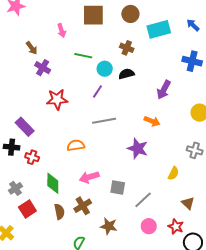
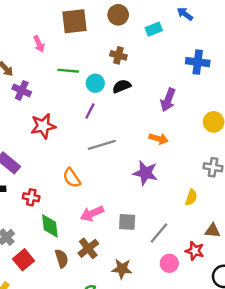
blue arrow: (193, 25) -> (185, 14), moved
cyan rectangle: (159, 29) -> (154, 29), size x0.6
orange semicircle: (76, 145) -> (72, 178), turned -108
red cross: (32, 157) -> (31, 197), moved
brown triangle: (188, 203) -> (212, 231), turned -32
red star: (176, 227) -> (195, 251), moved

